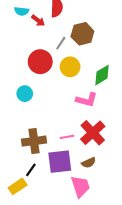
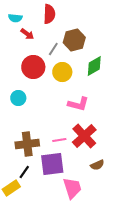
red arrow: (38, 20) -> (27, 34), moved
green diamond: (102, 75) -> (94, 66), moved
brown semicircle: (89, 163) -> (97, 165), moved

